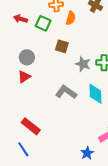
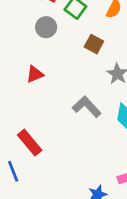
gray circle: (27, 57) -> (46, 27), moved

